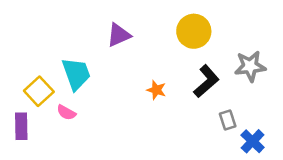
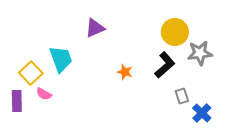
yellow circle: (194, 31) -> (175, 32), moved
pink semicircle: (66, 113) -> (44, 94), moved

